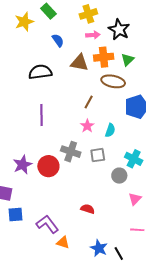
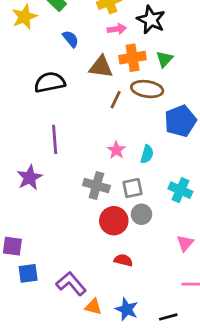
brown line: (89, 102) -> (116, 100), moved
purple star: (22, 165) -> (30, 178), moved
red circle: (48, 166) -> (114, 221), moved
gray circle: (119, 176) -> (141, 214), moved
blue star: (99, 248) -> (127, 309), moved
black line: (119, 254) -> (168, 317), turned -72

